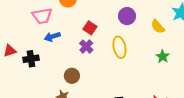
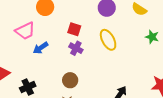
black cross: (31, 59) -> (28, 87), moved

